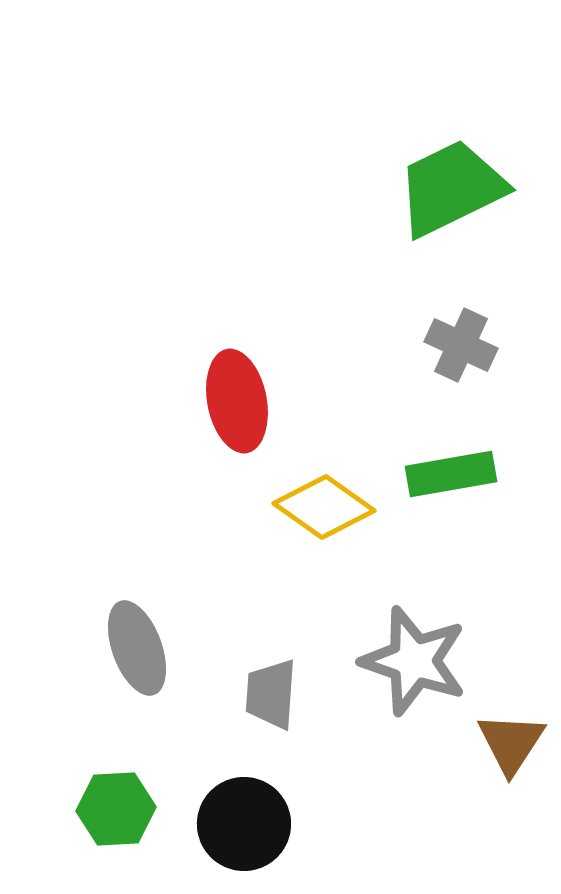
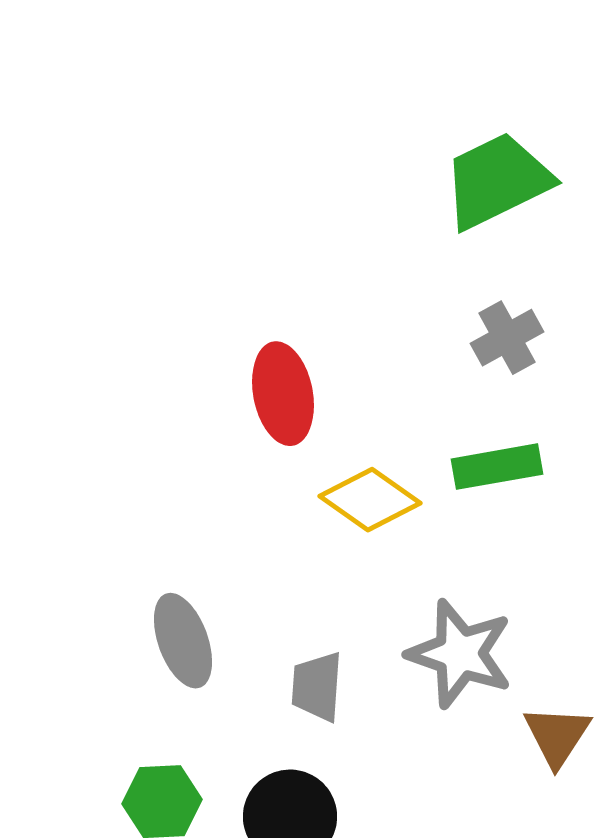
gray cross: (461, 345) -> (507, 338), turned 36

